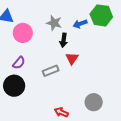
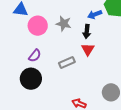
gray star: (54, 23) -> (64, 24), moved
black arrow: (64, 40) -> (87, 31), moved

